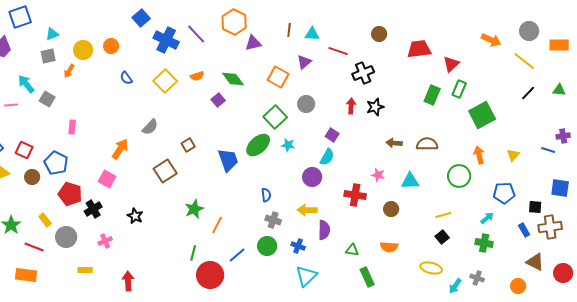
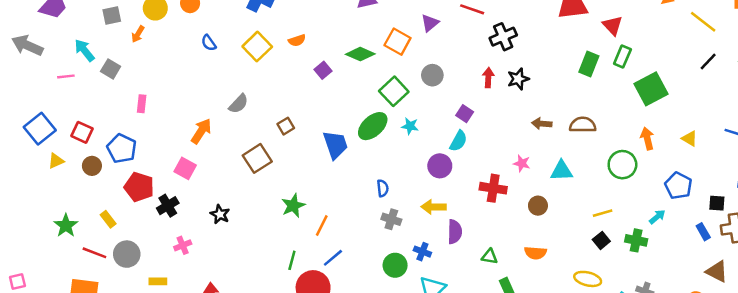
red triangle: (451, 64) -> (612, 25), turned -30
green diamond: (233, 79) -> (360, 54), moved, turned -30
yellow triangle: (513, 155) -> (690, 139), turned -40
blue pentagon: (504, 193) -> (678, 186), turned 30
gray circle: (66, 237) -> (127, 254), moved
green cross: (484, 243) -> (636, 240), moved
green circle: (267, 246) -> (395, 265), moved
blue line: (237, 255) -> (333, 258), moved

